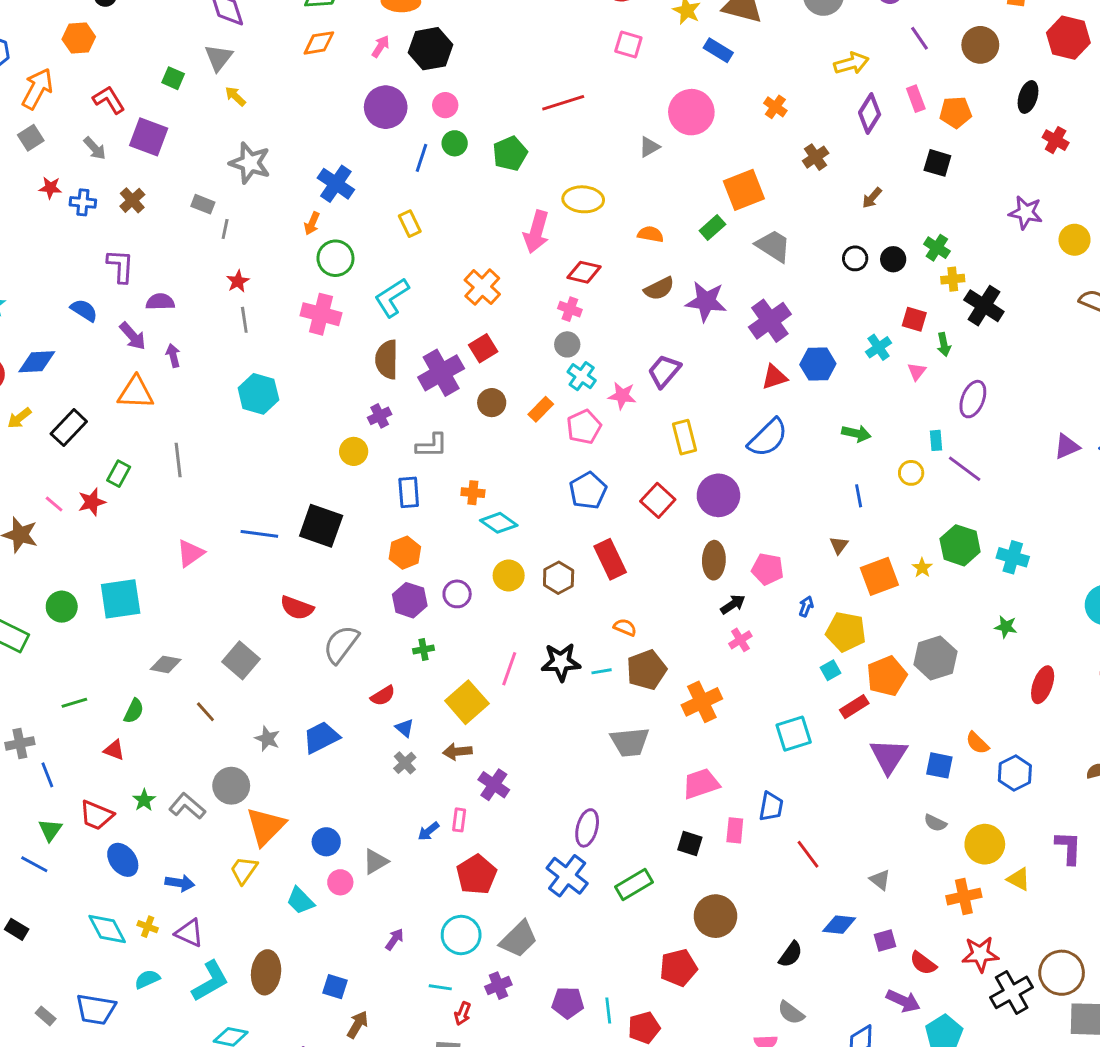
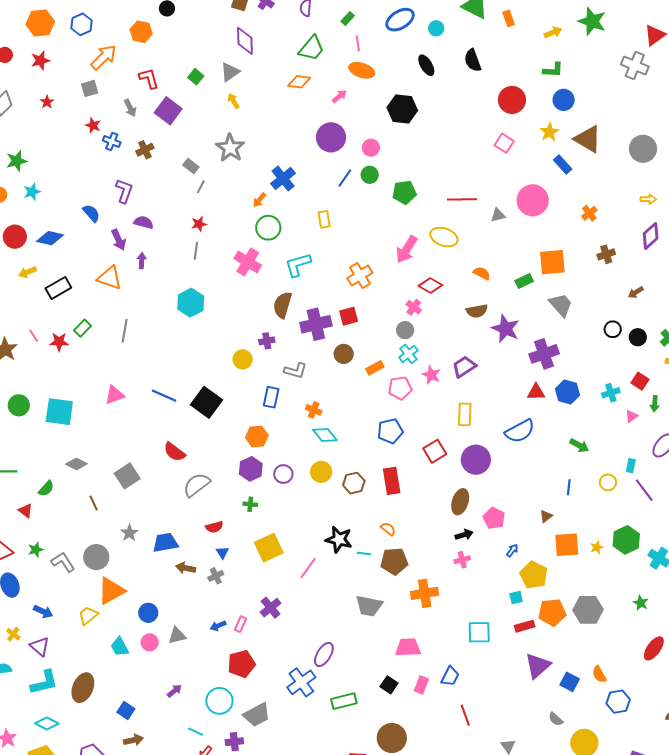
black hexagon: (431, 49) -> (402, 109), moved
yellow arrow: (851, 63) -> (648, 199), size x0.7
red line: (563, 103) -> (462, 199), moved
pink line: (509, 669) -> (308, 568), moved
brown arrow: (457, 752) -> (186, 568), moved
brown arrow: (358, 1025) -> (133, 740), turned 30

